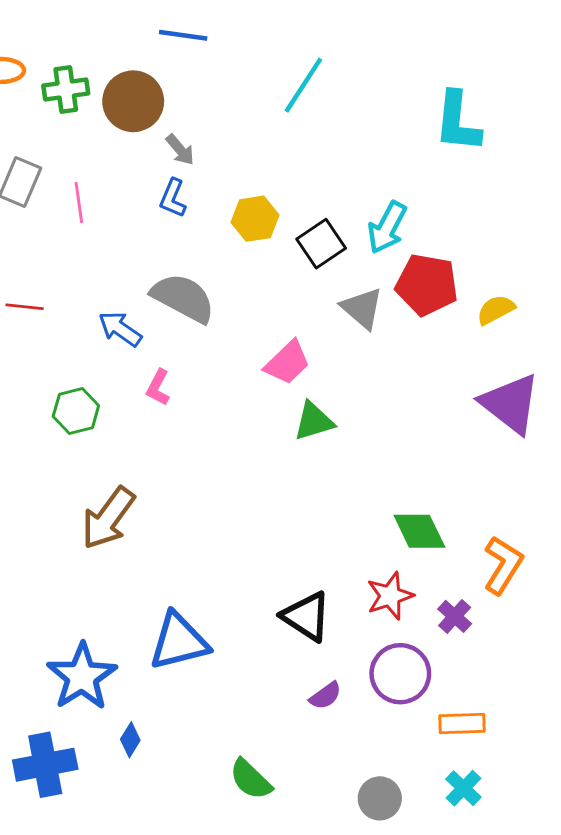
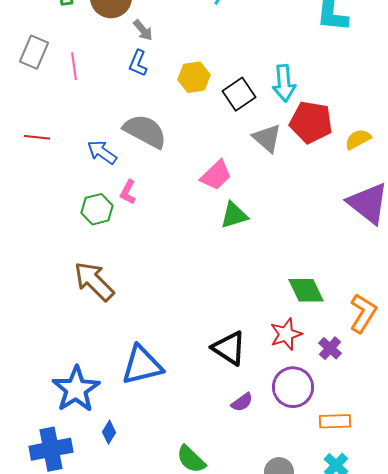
cyan arrow: (387, 227) -> (284, 83), turned -33
green hexagon: (76, 411) -> (97, 209), moved
brown arrow: (108, 518) -> (94, 281), turned 99

